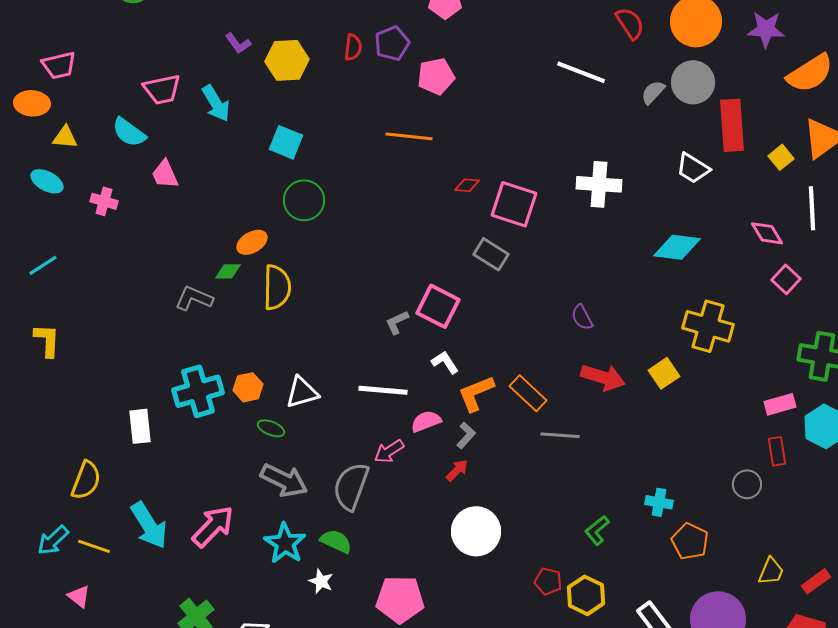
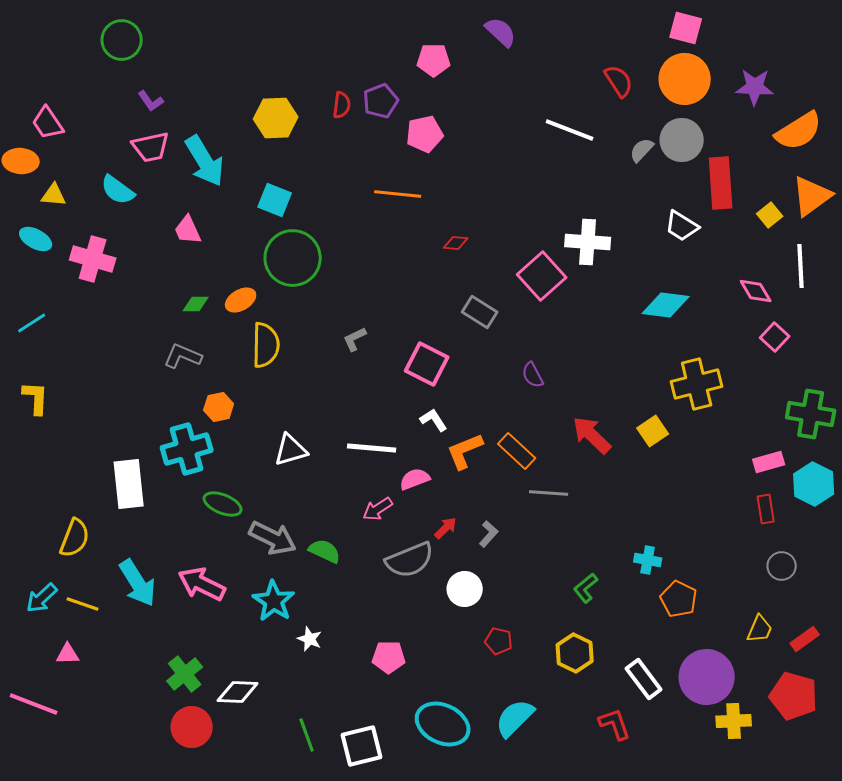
purple L-shape: (238, 43) -> (151, 101), moved
pink trapezoid: (59, 65) -> (48, 123), turned 69
cyan arrow: (216, 103) -> (205, 161), size x1.4
pink trapezoid: (165, 174) -> (188, 230), moved
green circle: (304, 200) -> (293, 258), size x1.4
pink cross: (104, 201) -> (93, 259), size x1.6
pink square: (514, 204) -> (542, 276), moved, turned 30
green diamond: (228, 271) -> (196, 304), moved
purple semicircle: (582, 317) -> (533, 375), moved
gray L-shape: (397, 322) -> (355, 339), moved
yellow cross: (708, 326) -> (697, 384), turned -30
red arrow: (603, 377) -> (592, 435), turned -153
orange hexagon: (248, 387) -> (219, 407), moved
white rectangle: (140, 426) -> (129, 484), size x1.4
green ellipse: (271, 428) -> (223, 504), moved, size x1.4
gray L-shape: (466, 435) -> (489, 534), moved
gray circle: (747, 484) -> (782, 566), moved
gray semicircle: (351, 486) -> (410, 560), moved, turned -132
pink arrow: (213, 526) -> (202, 584), turned -108
white circle: (476, 531) -> (465, 589), size x0.7
green semicircle: (336, 541) -> (325, 551), moved
red pentagon: (548, 581) -> (499, 641), moved
pink triangle: (79, 596) -> (68, 654), turned -40
pink pentagon: (400, 599) -> (389, 657), size x0.7

